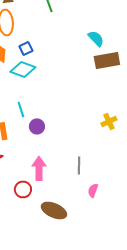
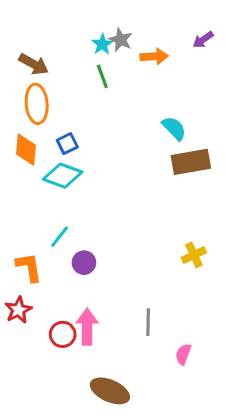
cyan line: (21, 109) -> (60, 237), turned 56
red circle: (23, 189) -> (63, 334), moved
pink semicircle: (93, 190) -> (183, 354), moved

